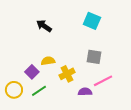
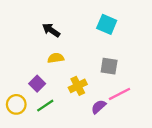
yellow semicircle: (48, 61) -> (56, 58), moved
purple semicircle: (85, 92) -> (99, 107), turned -40

